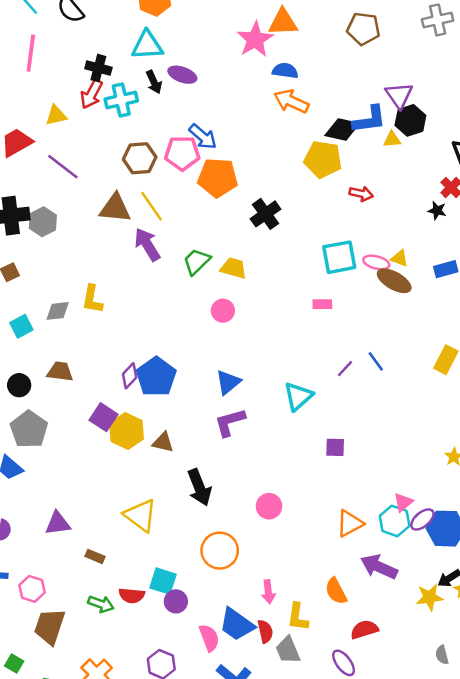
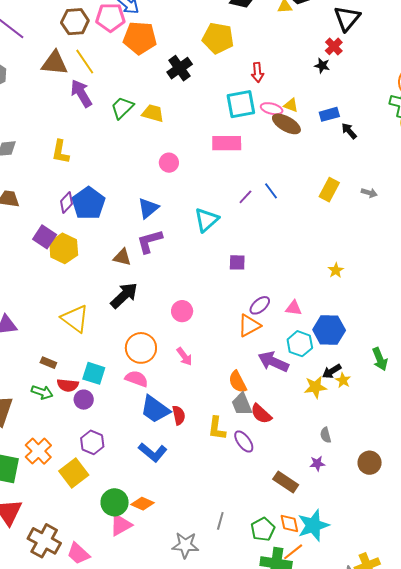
yellow pentagon: (323, 159) -> (218, 38), moved
red arrow: (361, 194) -> (257, 72), moved, turned 72
yellow L-shape: (92, 299) -> (60, 152), moved
pink rectangle: (322, 304) -> (227, 143), size x1.8
pink circle: (223, 311) -> (169, 163), moved
brown triangle: (163, 442) -> (122, 257), moved
black arrow: (199, 487) -> (124, 295), turned -112
pink triangle: (403, 502) -> (294, 308), turned 48
purple ellipse: (422, 519) -> (260, 305), moved
cyan hexagon: (395, 521) -> (300, 344), moved
brown rectangle: (95, 556) -> (48, 363), moved
pink arrow: (268, 592) -> (184, 356), moved, turned -30
purple circle: (176, 601) -> (84, 400), moved
yellow L-shape: (298, 617) -> (217, 428), moved
red semicircle: (364, 630) -> (261, 414), turned -120
pink semicircle: (209, 638) -> (136, 379), moved, turned -50
gray trapezoid: (288, 650) -> (242, 404), moved

